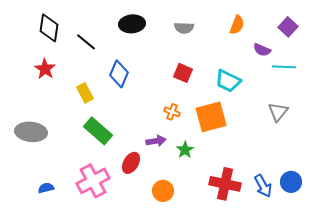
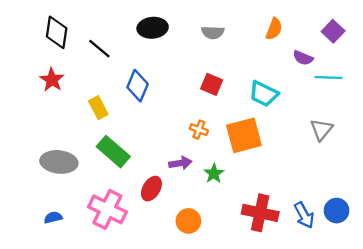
gray ellipse: (31, 132) -> (59, 162), moved
pink cross: (93, 181) -> (107, 209), turned -36

